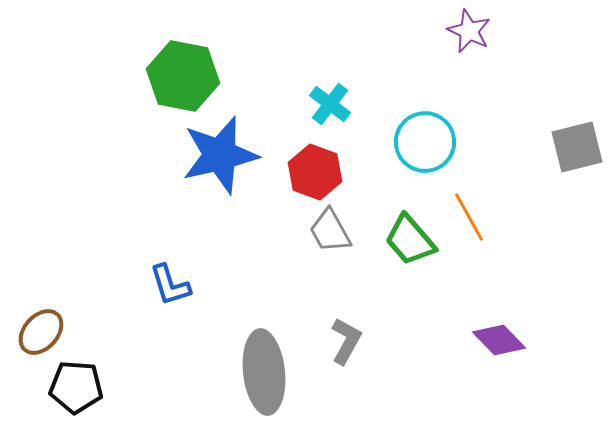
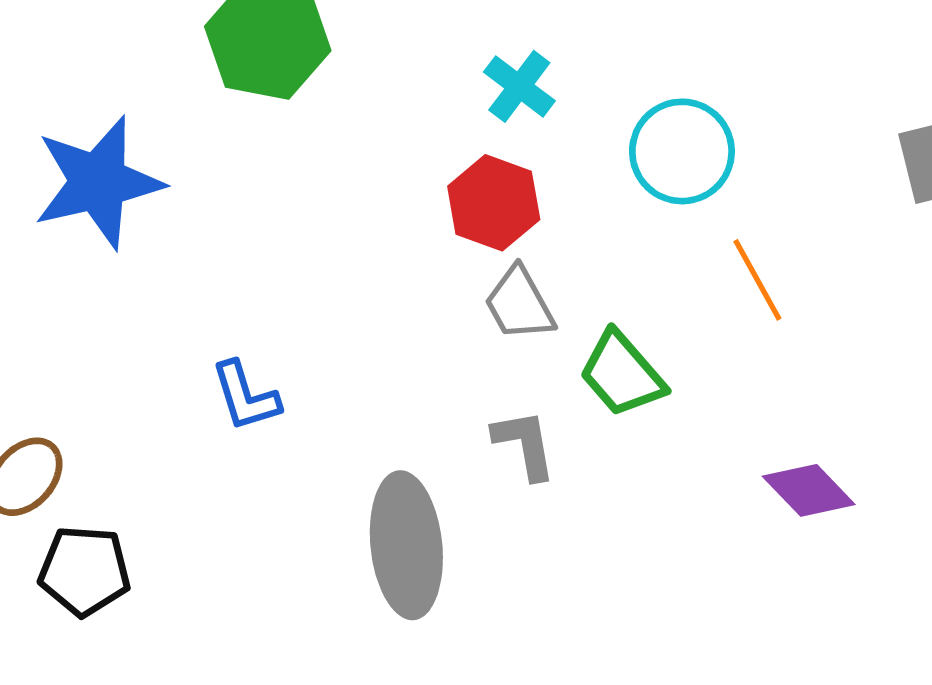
blue star: (220, 155) -> (98, 182), moved
green trapezoid: (410, 240) -> (622, 374), moved
gray L-shape: (346, 341) -> (524, 444), moved, turned -39

